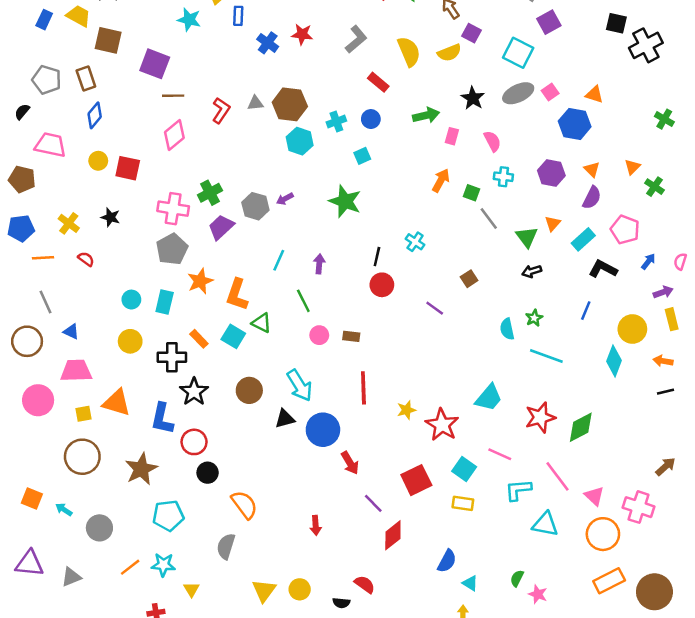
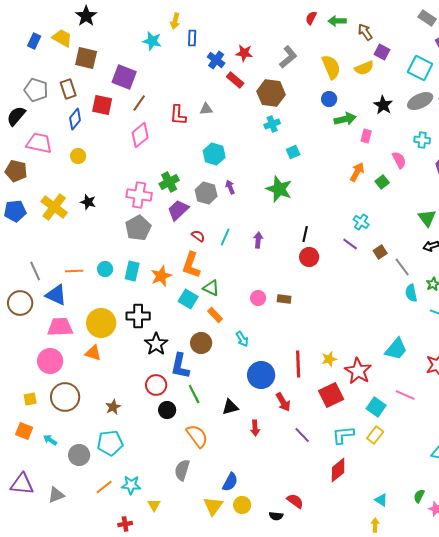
red rectangle: (378, 82) -> (235, 80), moved
brown line: (173, 96) -> (139, 103), turned -54
brown hexagon: (290, 104) -> (271, 93), moved
red L-shape: (221, 110) -> (178, 115), turned 150
black semicircle: (22, 112) -> (16, 116), size x1.5
blue circle: (371, 119) -> (329, 99), moved
cyan hexagon: (300, 141) -> (214, 154), moved
pink semicircle: (492, 141) -> (399, 160), moved
red square: (128, 168) -> (102, 105), moved
cyan cross: (503, 177) -> (422, 140), moved
green square: (472, 193) -> (382, 182), turned 32
purple arrow: (285, 199) -> (230, 187), turned 96
gray line: (489, 218) -> (402, 267), moved
yellow cross: (69, 223) -> (54, 207), size x1.5
cyan cross: (415, 242) -> (361, 222), moved
orange line: (43, 258) -> (74, 271), moved
red semicircle: (86, 259) -> (198, 236), moved
orange star: (200, 281) -> (161, 276), moved
green line: (303, 301) -> (194, 394), moved
purple line: (435, 308) -> (350, 244), moved
blue triangle: (71, 331) -> (56, 295), size x1.6
orange rectangle: (199, 339) -> (215, 315), moved
yellow circle: (130, 341) -> (101, 323), moved, size x1.5
cyan arrow: (300, 385) -> (242, 339), size x0.6
red line: (363, 388) -> (298, 364), moved
pink circle: (38, 400) -> (50, 361), moved
orange triangle: (117, 403) -> (93, 353), size x0.7
yellow square: (84, 414) -> (30, 399), moved
blue L-shape: (162, 419) -> (180, 366), moved
black triangle: (285, 419) -> (230, 407), moved
brown star: (141, 469) -> (113, 407), size x0.6
red square: (416, 480) -> (331, 395), moved
cyan L-shape: (518, 490) -> (343, 435), moved
yellow rectangle: (463, 503) -> (375, 435), turned -60
cyan pentagon: (168, 516) -> (110, 443), moved
red arrow: (316, 525) -> (255, 428), moved
red diamond: (393, 535) -> (338, 470), moved
blue semicircle: (447, 561) -> (230, 482), moved

